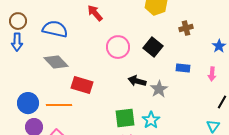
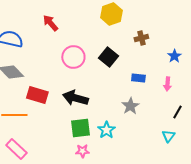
black arrow: (137, 81) -> (75, 98), moved, size x1.4
gray star: (159, 89) -> (130, 106), moved

